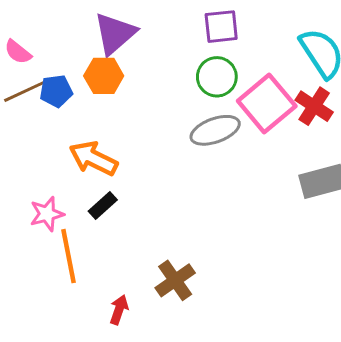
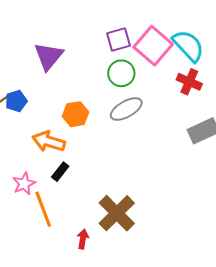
orange hexagon: (104, 76) -> (75, 114), moved
pink square: (267, 104) -> (153, 46), moved
brown cross: (175, 280) -> (117, 213), size x1.4

